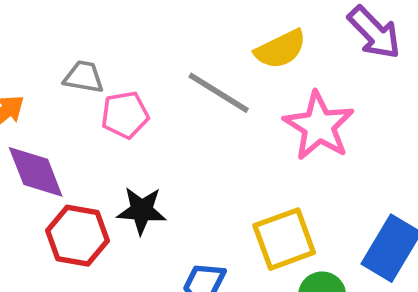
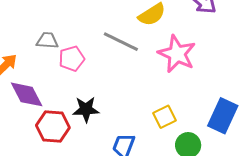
yellow square: (284, 239) -> (164, 117), size x0.7

